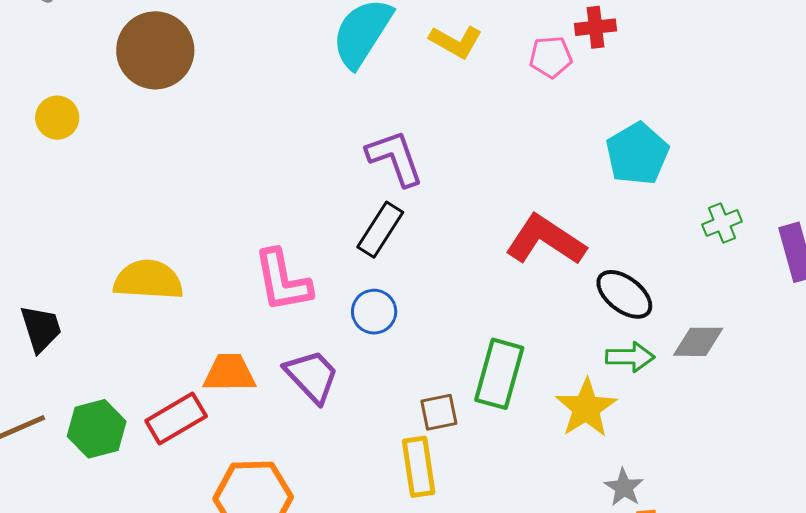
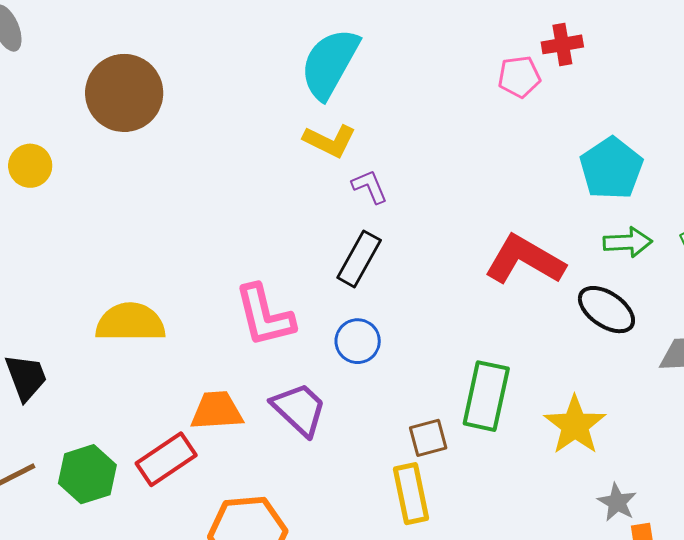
yellow L-shape: (456, 42) -> (330, 141), moved
purple L-shape: (395, 158) -> (370, 187), size x0.6
green arrow: (630, 357) -> (628, 242), moved

